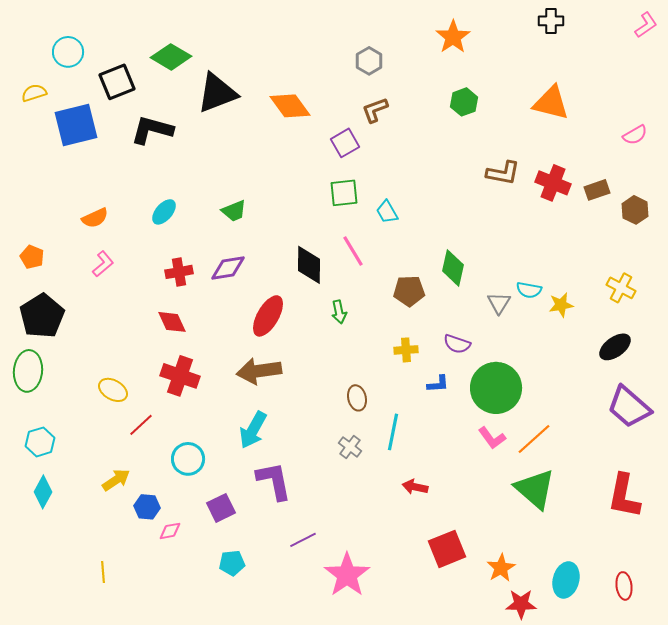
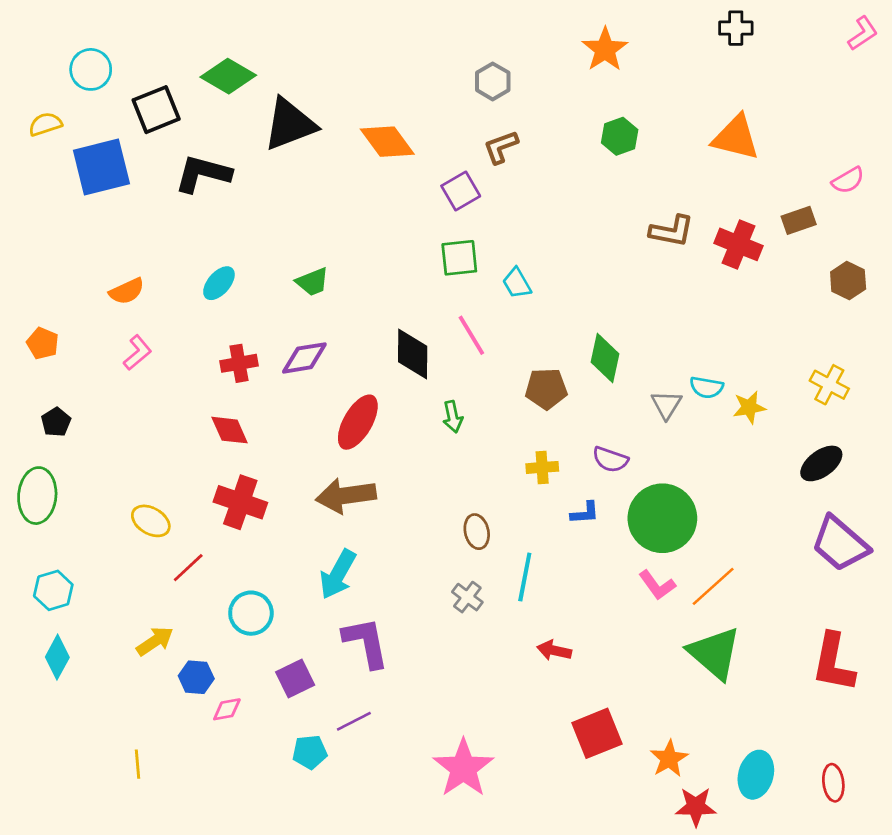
brown rectangle: (597, 190) -> (799, 220), moved
black pentagon: (42, 316) -> (56, 422), size x0.5
purple line: (303, 540) -> (354, 721), moved

